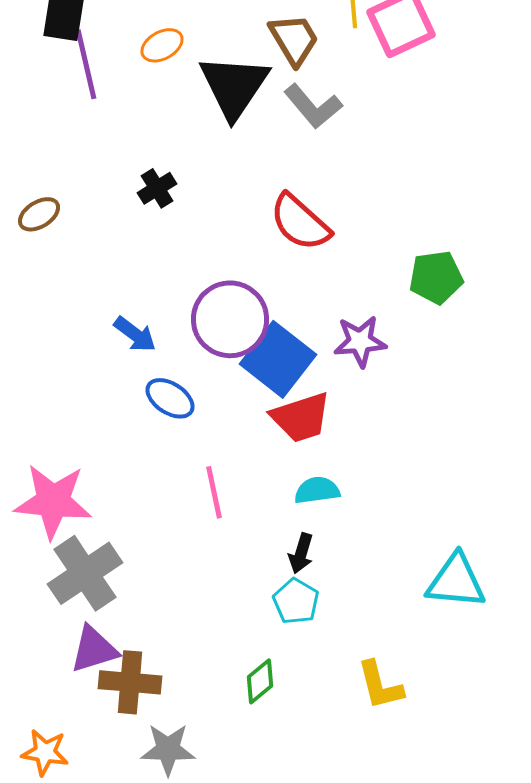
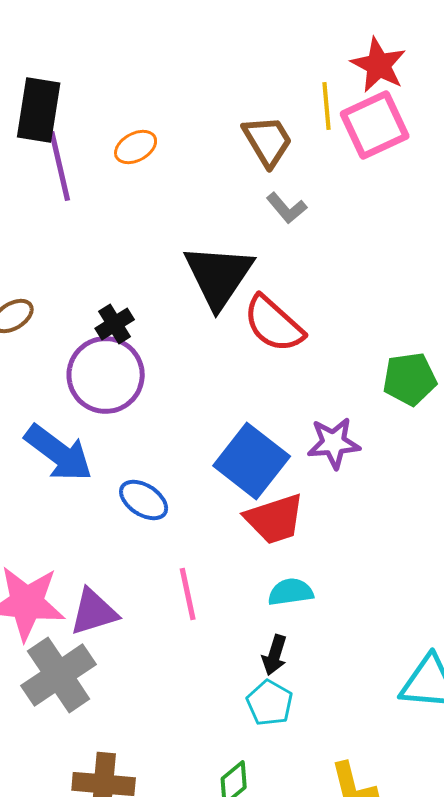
black triangle: (234, 86) -> (219, 276), moved
gray L-shape: (313, 106) -> (287, 208), size x0.7
black cross: (157, 188) -> (115, 324), moved
purple circle: (230, 319) -> (106, 375), moved
blue arrow: (135, 334) -> (59, 453), moved, size x1.6
purple triangle: (94, 649) -> (94, 612), moved

